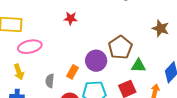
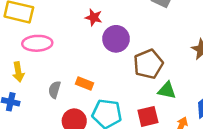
purple circle: (96, 61) -> (116, 39), moved
orange rectangle: (73, 72) -> (84, 84), turned 72

